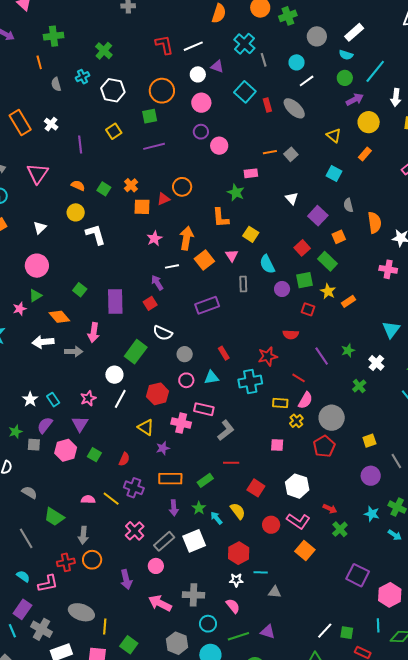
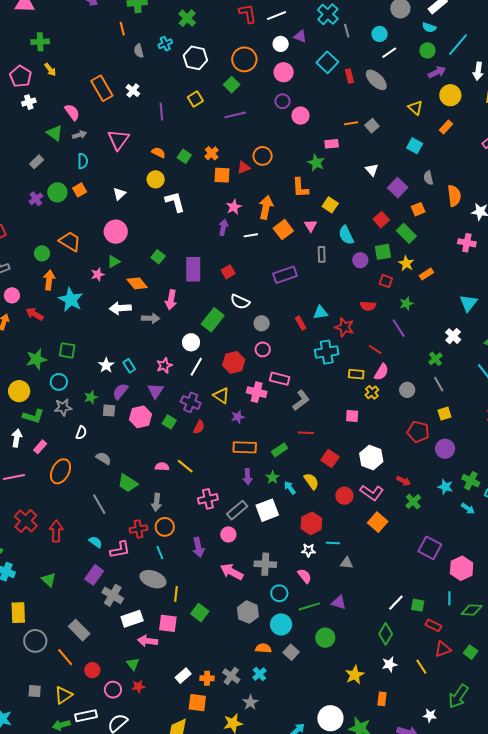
green square: (150, 116) -> (232, 85), turned -35
purple arrow: (157, 283) -> (223, 227), moved, turned 42
green star: (348, 350) -> (406, 304), moved
red star: (268, 356) -> (344, 327), turned 30
cyan triangle: (211, 378) -> (320, 312), moved
gray circle: (332, 418) -> (407, 390), size x0.6
red pentagon: (324, 446) -> (418, 432), moved, turned -30
gray line: (396, 461) -> (439, 384), moved
purple cross: (134, 488) -> (191, 402), moved
pink cross: (135, 531) -> (208, 499), turned 30
cyan line: (12, 631) -> (160, 553), moved

